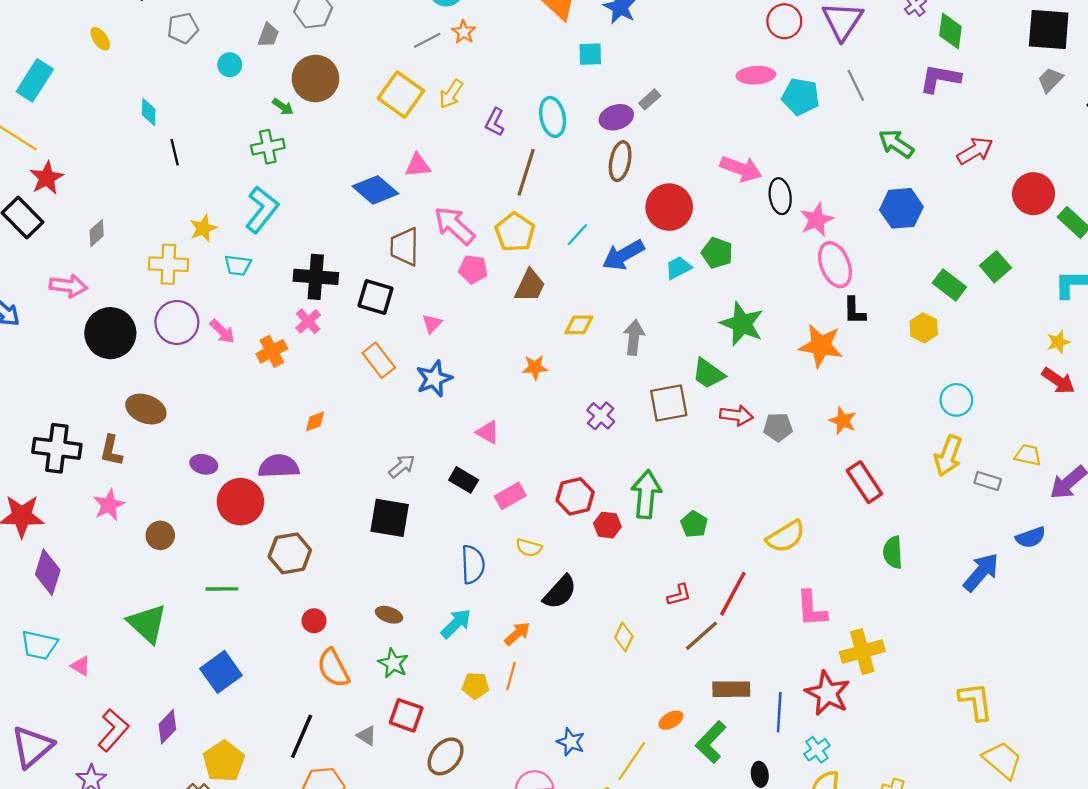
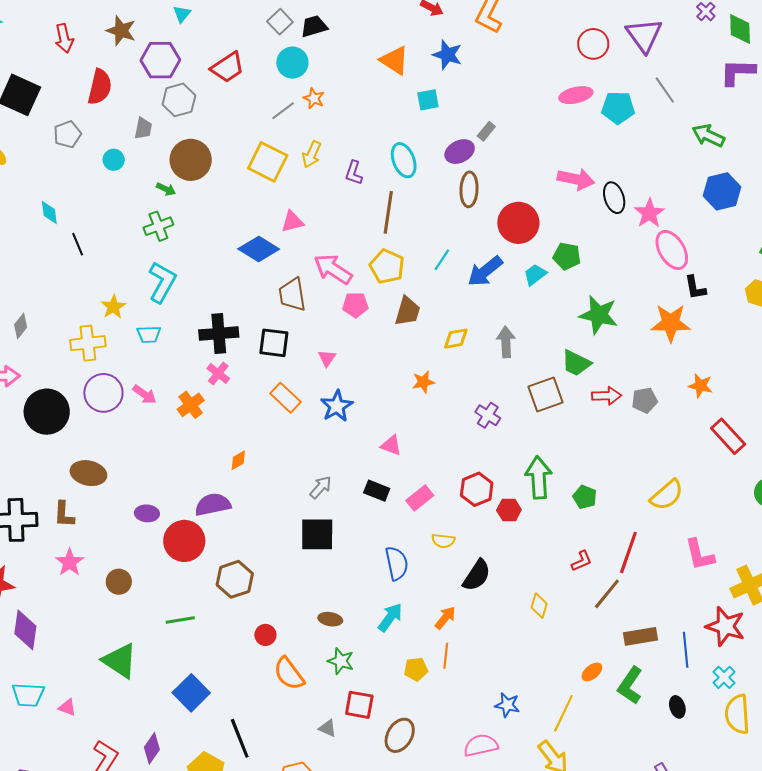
black line: (302, 736) -> (240, 738), moved, turned -36

